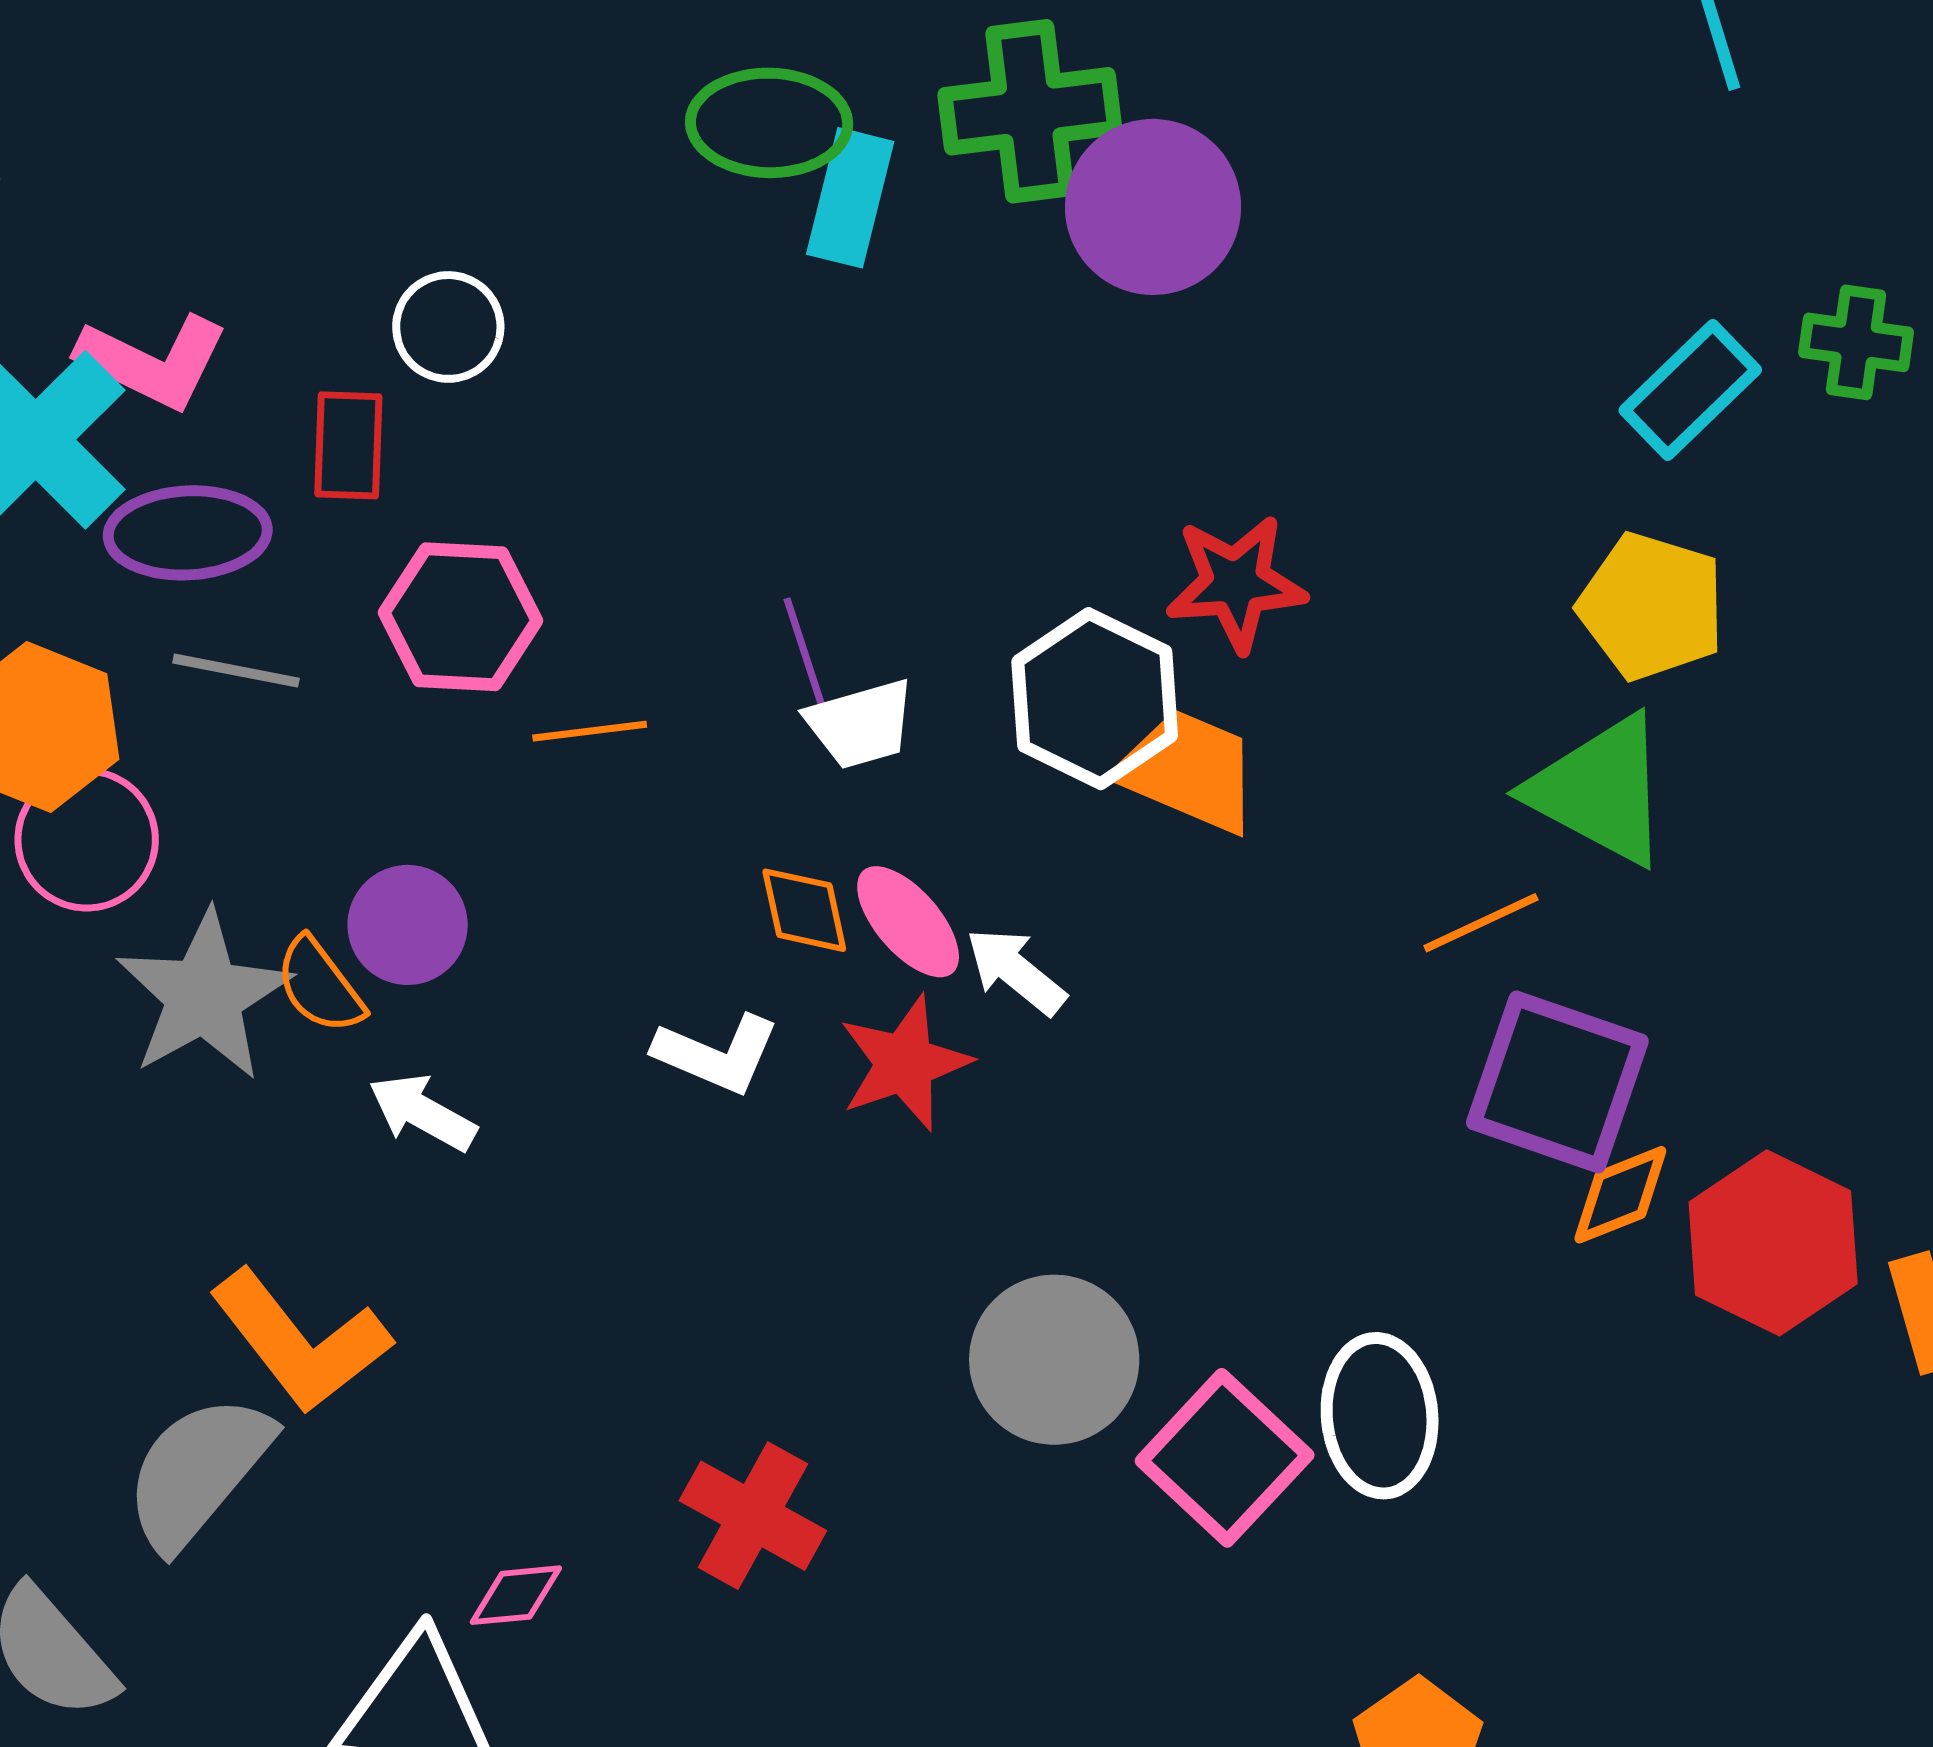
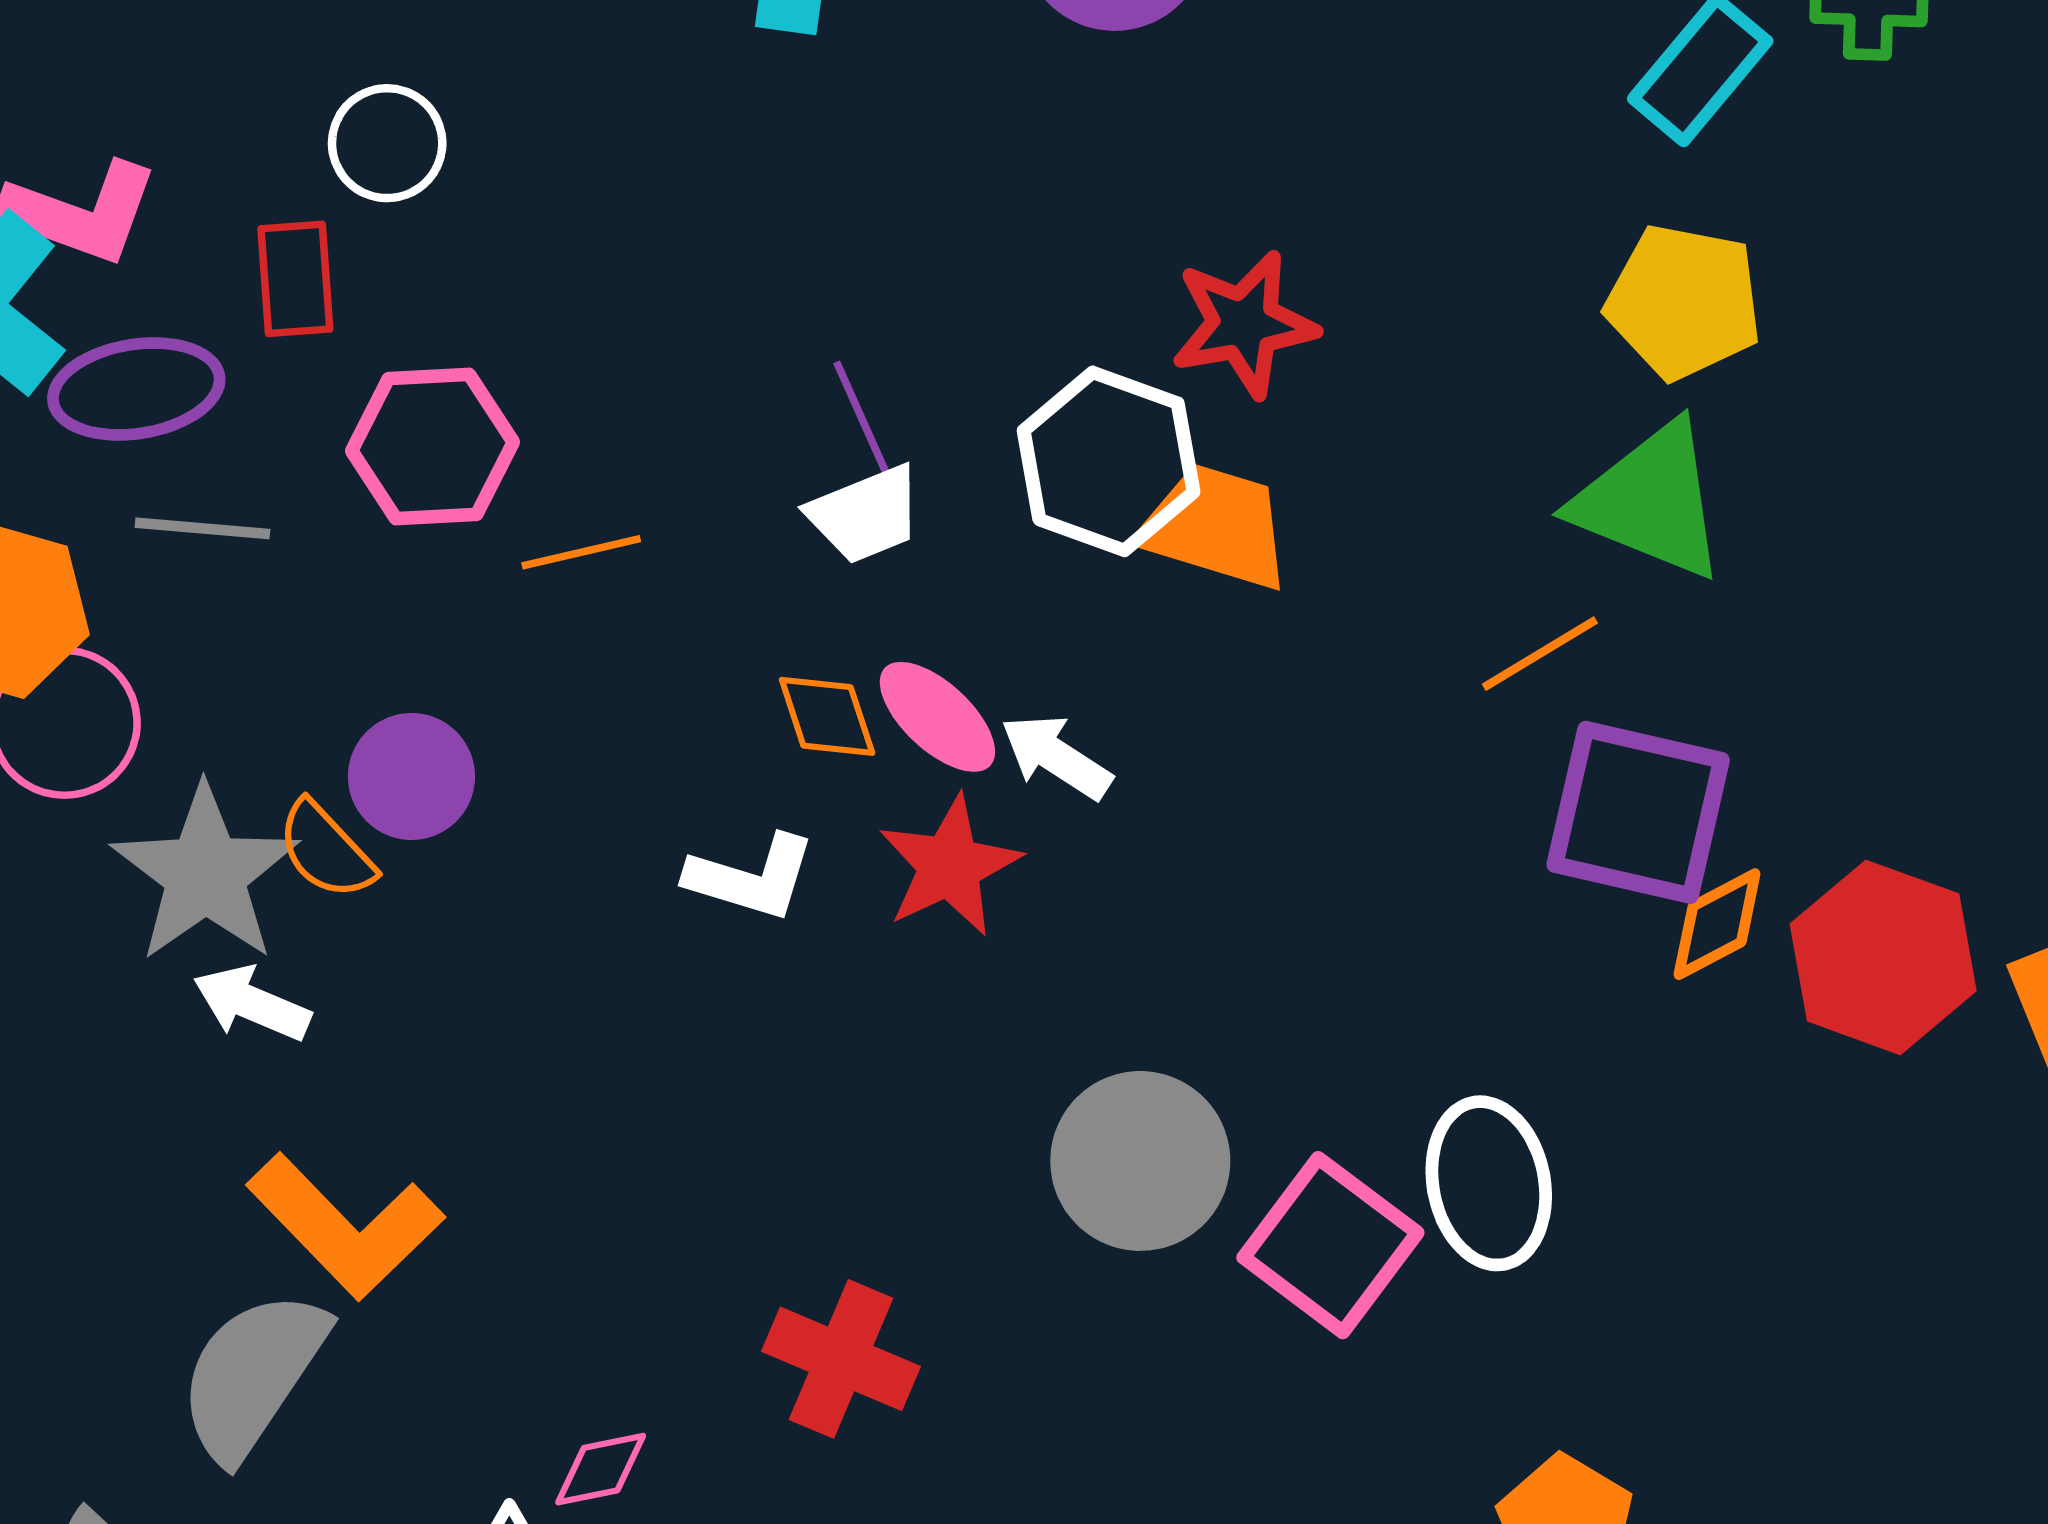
purple line: (805, 654) -> (862, 418), moved
white arrow: (422, 1112) -> (252, 1003), moved

